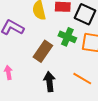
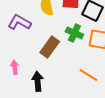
black arrow: (49, 82) -> (38, 81), moved

